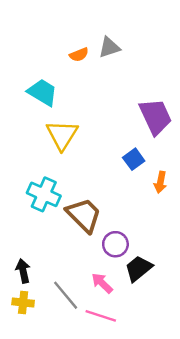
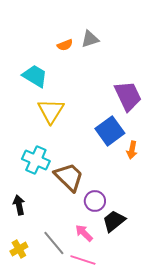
blue square: (134, 159) -> (110, 131), size x1.6
black arrow: (23, 271) -> (19, 205), moved
yellow cross: (23, 303) -> (19, 249), turned -36

